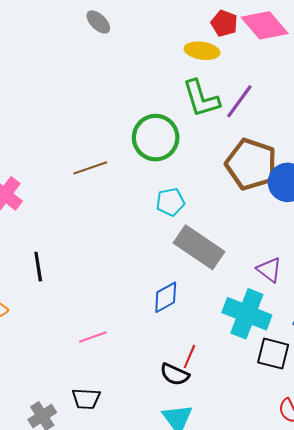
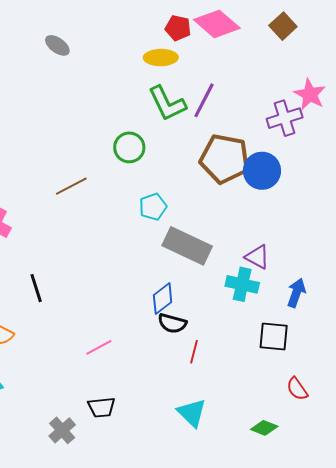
green circle: (156, 138) -> (129, 147), size x0.7
cyan cross: (247, 314) -> (242, 284), moved, size x0.7
black semicircle: (175, 374) -> (172, 323), moved

